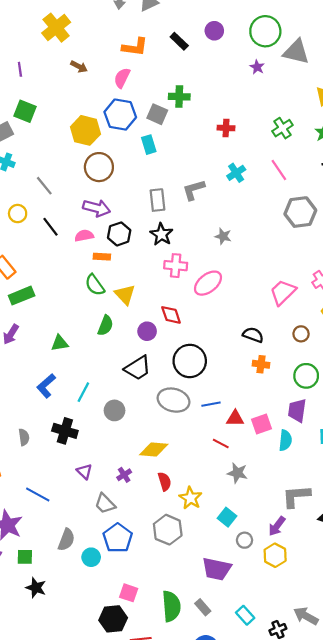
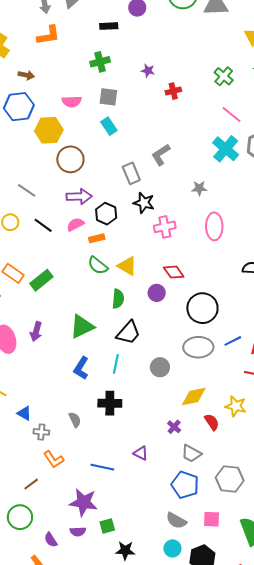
black rectangle: (179, 41) -> (109, 26), turned -30
orange L-shape: (135, 47) -> (48, 35), moved
purple star: (257, 67) -> (148, 71), moved
pink semicircle: (122, 78) -> (72, 102), moved, turned -102
green cross: (179, 97) -> (100, 62), moved
blue hexagon: (120, 115) -> (19, 107), moved
cyan cross: (236, 173) -> (226, 149), moved, size x1.5
pink ellipse: (208, 283) -> (214, 226), moved, turned -36
green rectangle: (22, 296) -> (41, 280), moved
green triangle: (60, 343) -> (82, 327), size x1.5
black trapezoid: (138, 368) -> (128, 333), moved
gray circle: (114, 410) -> (160, 367), moved
purple triangle: (84, 472) -> (141, 453), moved
yellow star: (191, 498) -> (236, 406), moved
gray trapezoid: (105, 504) -> (191, 453), moved
gray hexagon: (168, 530) -> (230, 479), moved
gray semicircle: (66, 540) -> (176, 521), moved, turned 115
cyan circle: (91, 557) -> (172, 548), moved
pink square: (129, 593) -> (212, 519), moved

